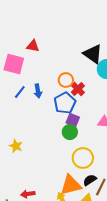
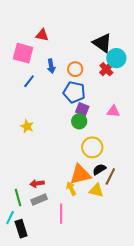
red cross: (78, 89) -> (106, 69), moved
blue arrow: (38, 91) -> (51, 66), moved
blue pentagon: (65, 103) -> (74, 92), turned -30
yellow star: (16, 146) -> (27, 126), moved

